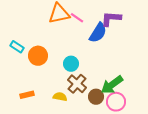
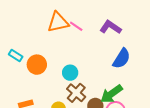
purple L-shape: (111, 19) -> (110, 27), turned 30
blue semicircle: (98, 33) -> (122, 59), moved

